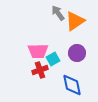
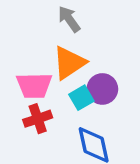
orange triangle: (75, 21) -> (69, 63), moved
cyan square: (53, 59) -> (81, 98), moved

